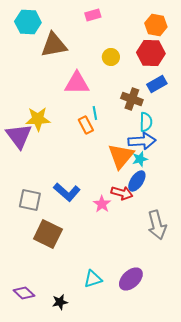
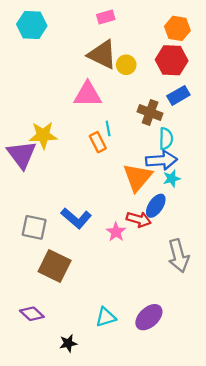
brown triangle: (54, 45) -> (102, 55), moved, turned 36
cyan star: (140, 159) -> (172, 178), moved
purple diamond: (24, 293) -> (32, 314), moved

